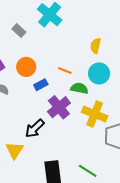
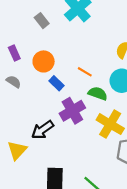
blue rectangle: (41, 85) -> (56, 83), turned 64

